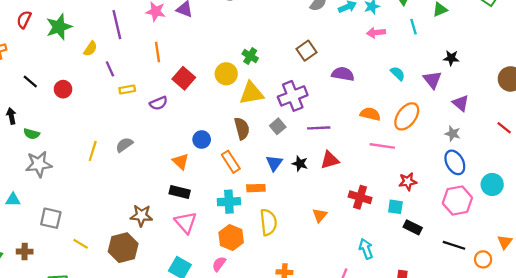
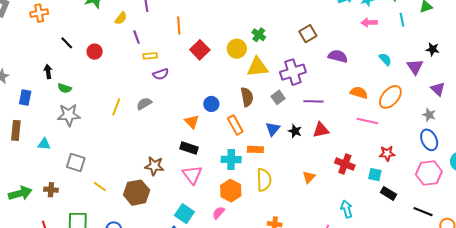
purple semicircle: (159, 103) -> (161, 74), moved

